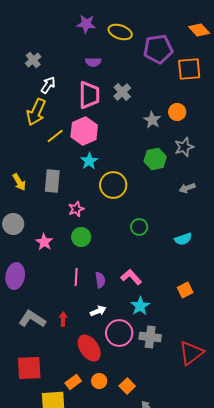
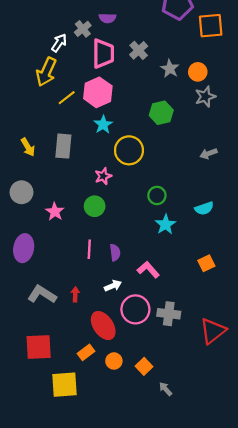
gray cross: (33, 60) -> (83, 29), moved
gray star: (152, 120) -> (170, 69), moved
gray star: (184, 147) -> (205, 97), moved
green hexagon: (155, 159) -> (161, 113), moved
pink star: (76, 209) -> (103, 176), moved
pink L-shape: (131, 277) -> (148, 270), moved
cyan star: (140, 306) -> (166, 224), moved
orange rectangle: (73, 382) -> (86, 352), moved

